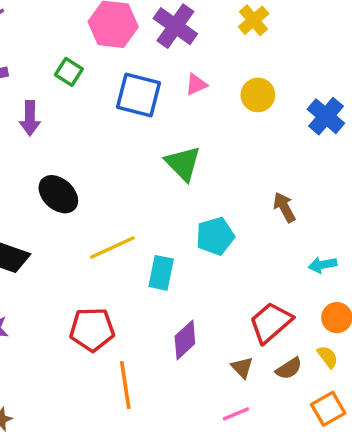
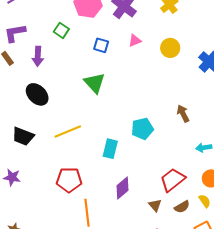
blue square: (139, 95) -> (101, 45), size x0.6
green triangle: (183, 163) -> (94, 83), moved
black ellipse: (58, 194) -> (37, 94), moved
yellow line: (112, 248) -> (68, 132), moved

